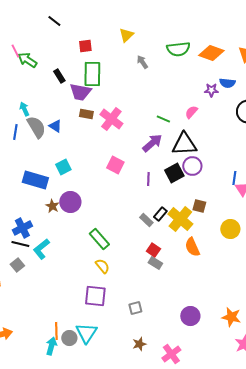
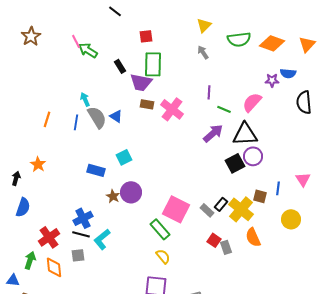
yellow triangle: (126, 35) -> (204, 25), moved
pink semicircle: (191, 112) -> (252, 102), size x1.5
pink square: (115, 165) -> (176, 209), moved, size x1.5
blue line: (234, 178) -> (278, 188), moved
purple line: (148, 179) -> (209, 92), moved
blue rectangle: (35, 180) -> (96, 170), size x0.7
gray rectangle: (155, 263) -> (226, 247), moved, turned 40
gray square: (17, 265) -> (78, 255), turned 32

